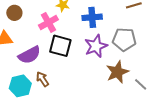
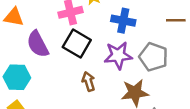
purple semicircle: (29, 55) -> (38, 44), turned 75
brown arrow: (43, 79) -> (88, 81), moved

